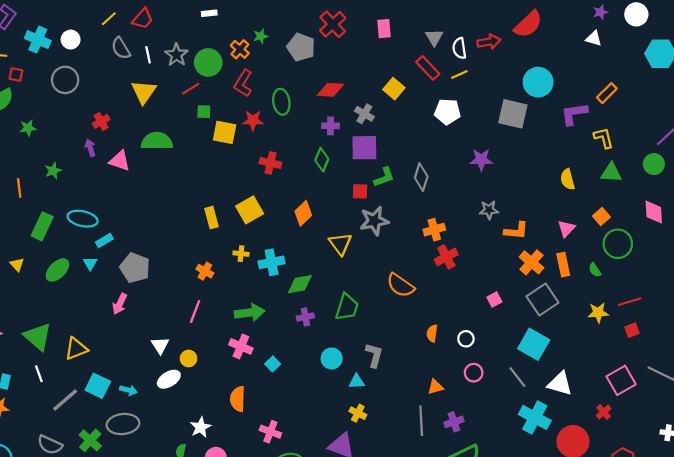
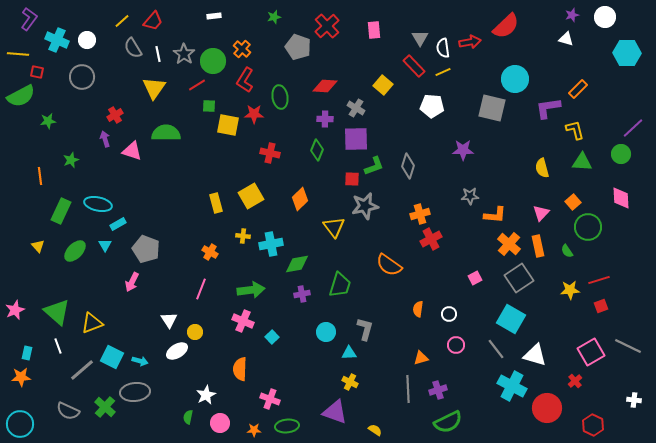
green star: (261, 36) -> (274, 17), moved

